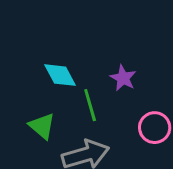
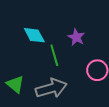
green triangle: (42, 126) -> (15, 84), moved

